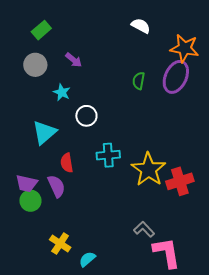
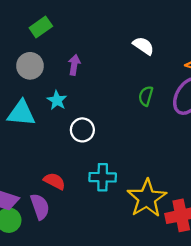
white semicircle: (141, 26) -> (143, 46), moved
purple arrow: (74, 60) -> (74, 65), turned -126
cyan triangle: (44, 132) -> (21, 113), moved, turned 40
red semicircle: (67, 163) -> (54, 181), turned 120

